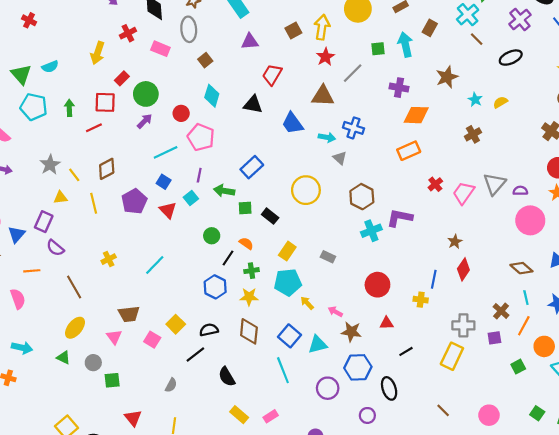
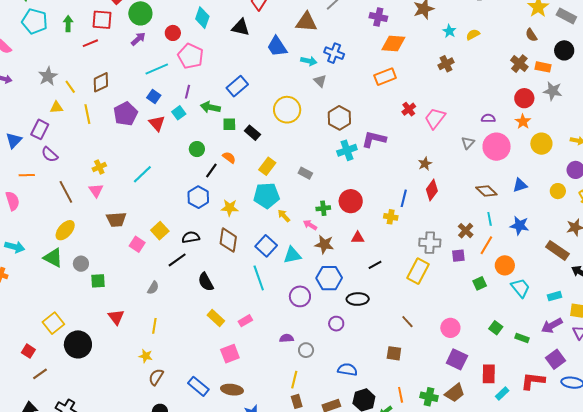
gray triangle: (495, 184) -> (468, 143), moved, size x0.6
green cross: (251, 271) -> (323, 208), moved
pink triangle: (114, 337) -> (96, 191), moved
green triangle: (63, 358) -> (53, 258), size x1.5
black ellipse: (389, 388) -> (358, 299), turned -75

